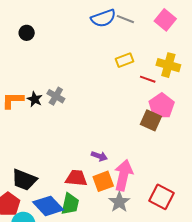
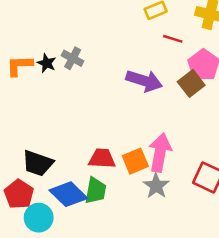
red line: (148, 79) -> (173, 39), moved
brown square: (151, 120) -> (191, 83), turned 30
purple arrow: (99, 156) -> (144, 81), moved, size x1.8

